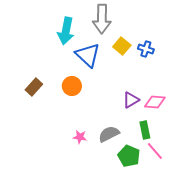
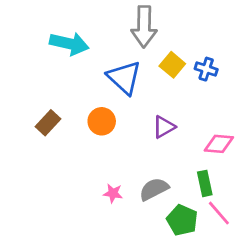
cyan arrow: (66, 31) -> (69, 44), moved, turned -88
purple triangle: (131, 100) -> (164, 127), moved

